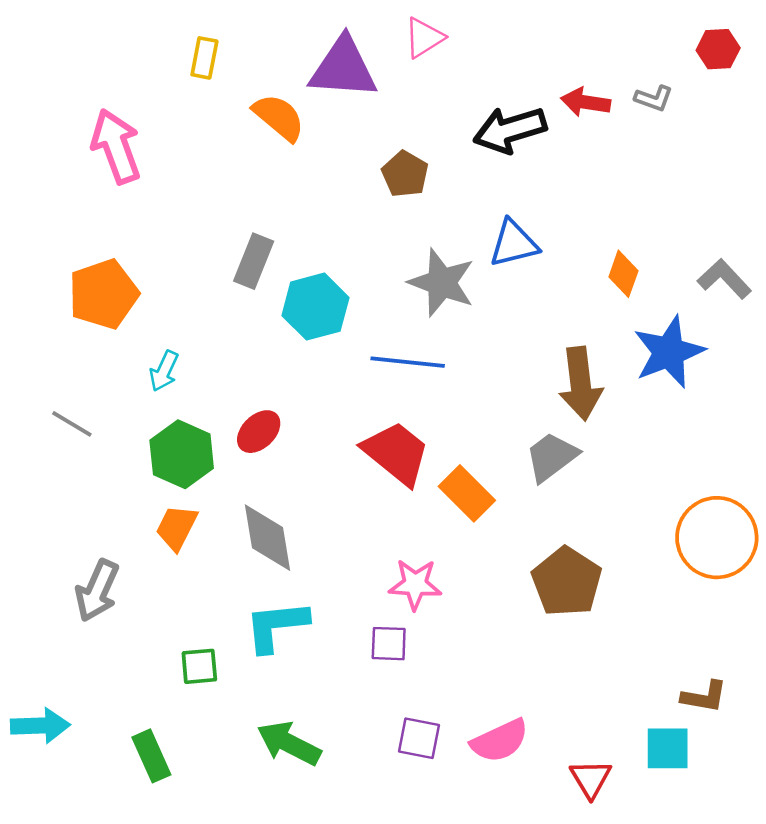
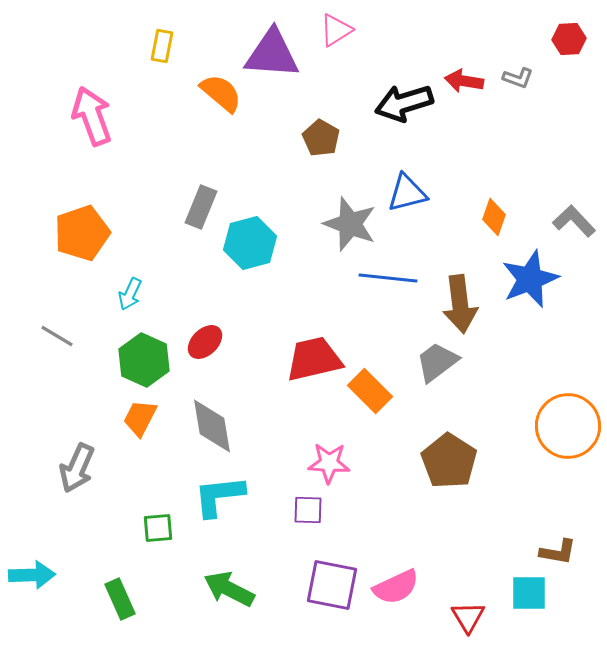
blue line: (408, 362) -> (388, 278), moved
red trapezoid: (396, 453) -> (314, 359), turned -52
purple square: (419, 738) -> (332, 585), size x1.5

